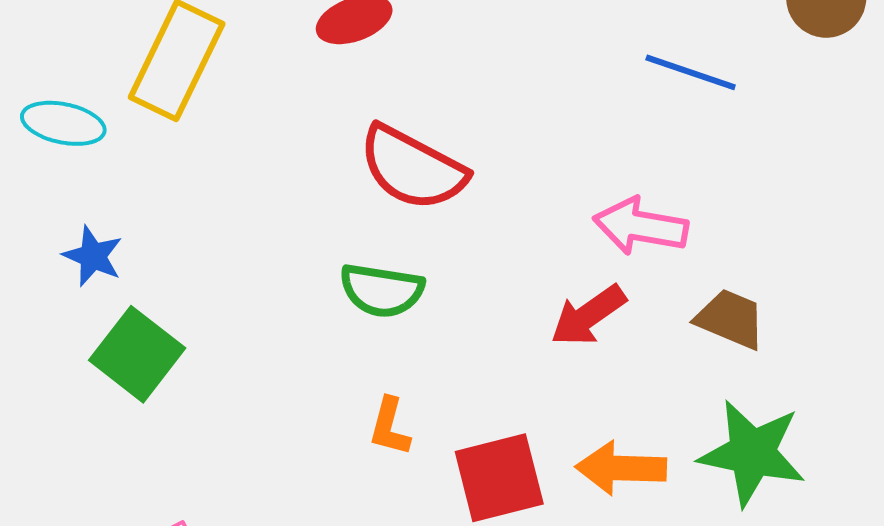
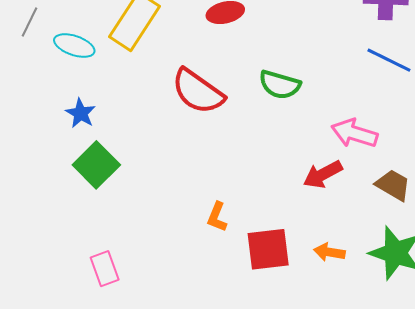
red semicircle: (413, 168) -> (198, 91), moved
green semicircle: (382, 290) -> (280, 85), moved
orange arrow: (621, 468) -> (329, 252), size x0.7

